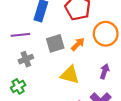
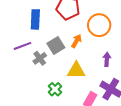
gray cross: (26, 59) -> (40, 58), moved
green cross: (18, 86) -> (55, 89), moved

